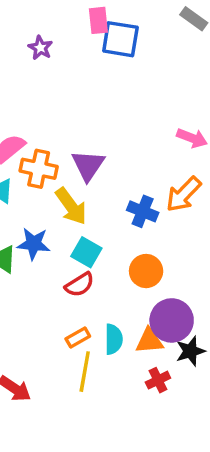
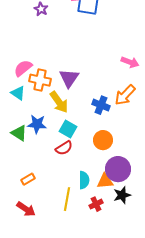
orange rectangle: (78, 337) -> (28, 179), moved
black star: (190, 351) -> (122, 195), moved
red cross: (158, 380) -> (96, 204), moved

